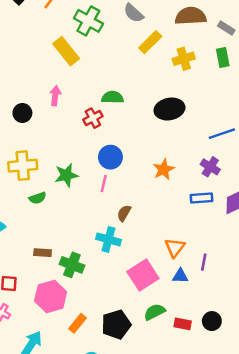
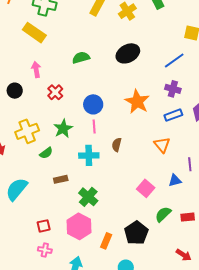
red cross: (93, 118) -> (55, 92), moved
orange star: (164, 169) -> (137, 102), size x1.4
cyan cross: (109, 239) -> (89, 155), moved
orange triangle: (175, 248) -> (162, 145), moved
brown rectangle: (43, 253) -> (61, 179), moved
green cross: (72, 265) -> (88, 197), turned 36
pink square: (143, 275) -> (146, 188), size x0.7

